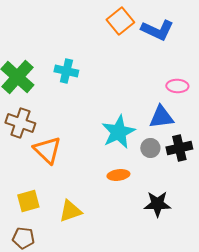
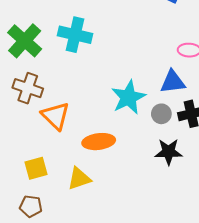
cyan cross: (66, 71) -> (75, 35), size x1.4
orange ellipse: (118, 175) -> (99, 142), moved, size x1.4
black star: (157, 204) -> (169, 152), moved

